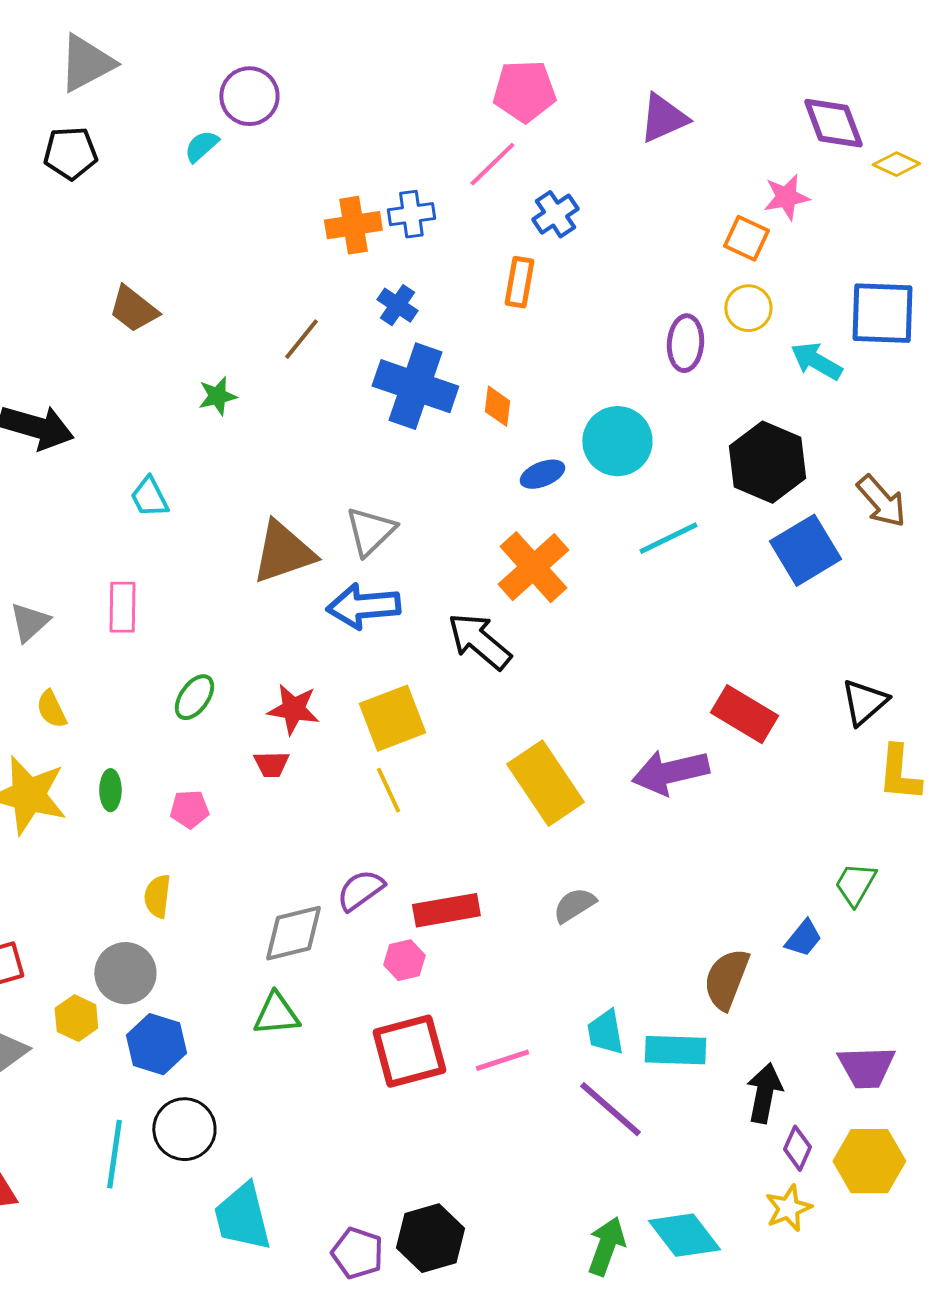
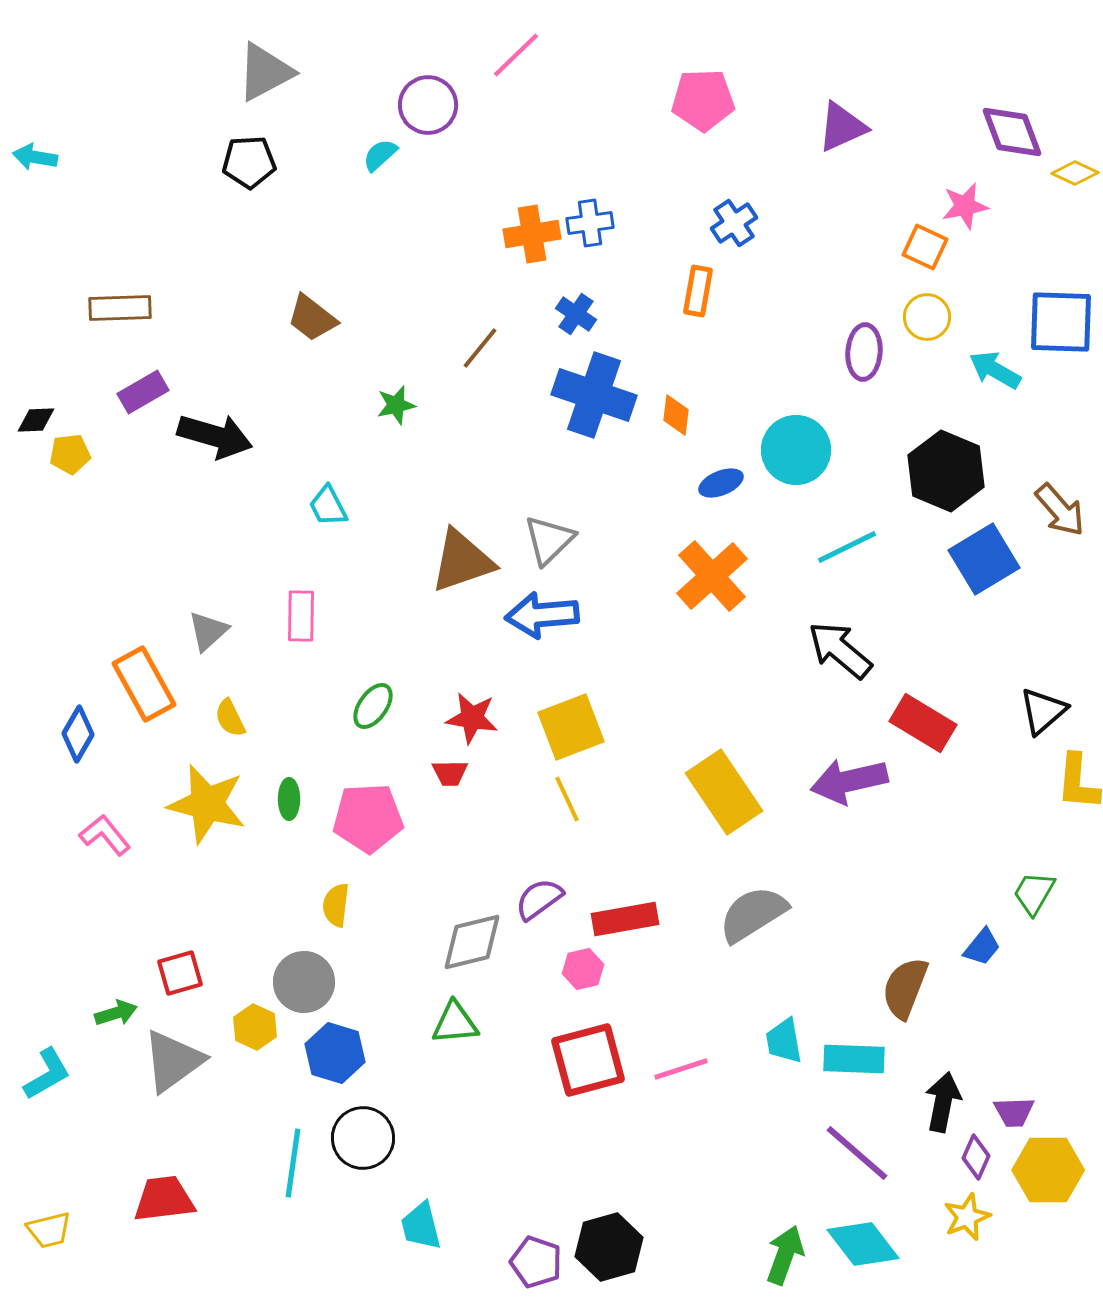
pink line: (492, 164) -> (516, 55), moved
black arrow: (479, 641) -> (840, 650), moved
pink pentagon: (189, 809) -> (368, 818), size x1.8
gray semicircle: (574, 905) -> (753, 914), size x1.6
purple trapezoid: (866, 1067) -> (1014, 1112), moved, size x0.7
purple line: (610, 1109) -> (857, 1153), moved
cyan trapezoid: (242, 1217) -> (421, 1226), size x0.7

